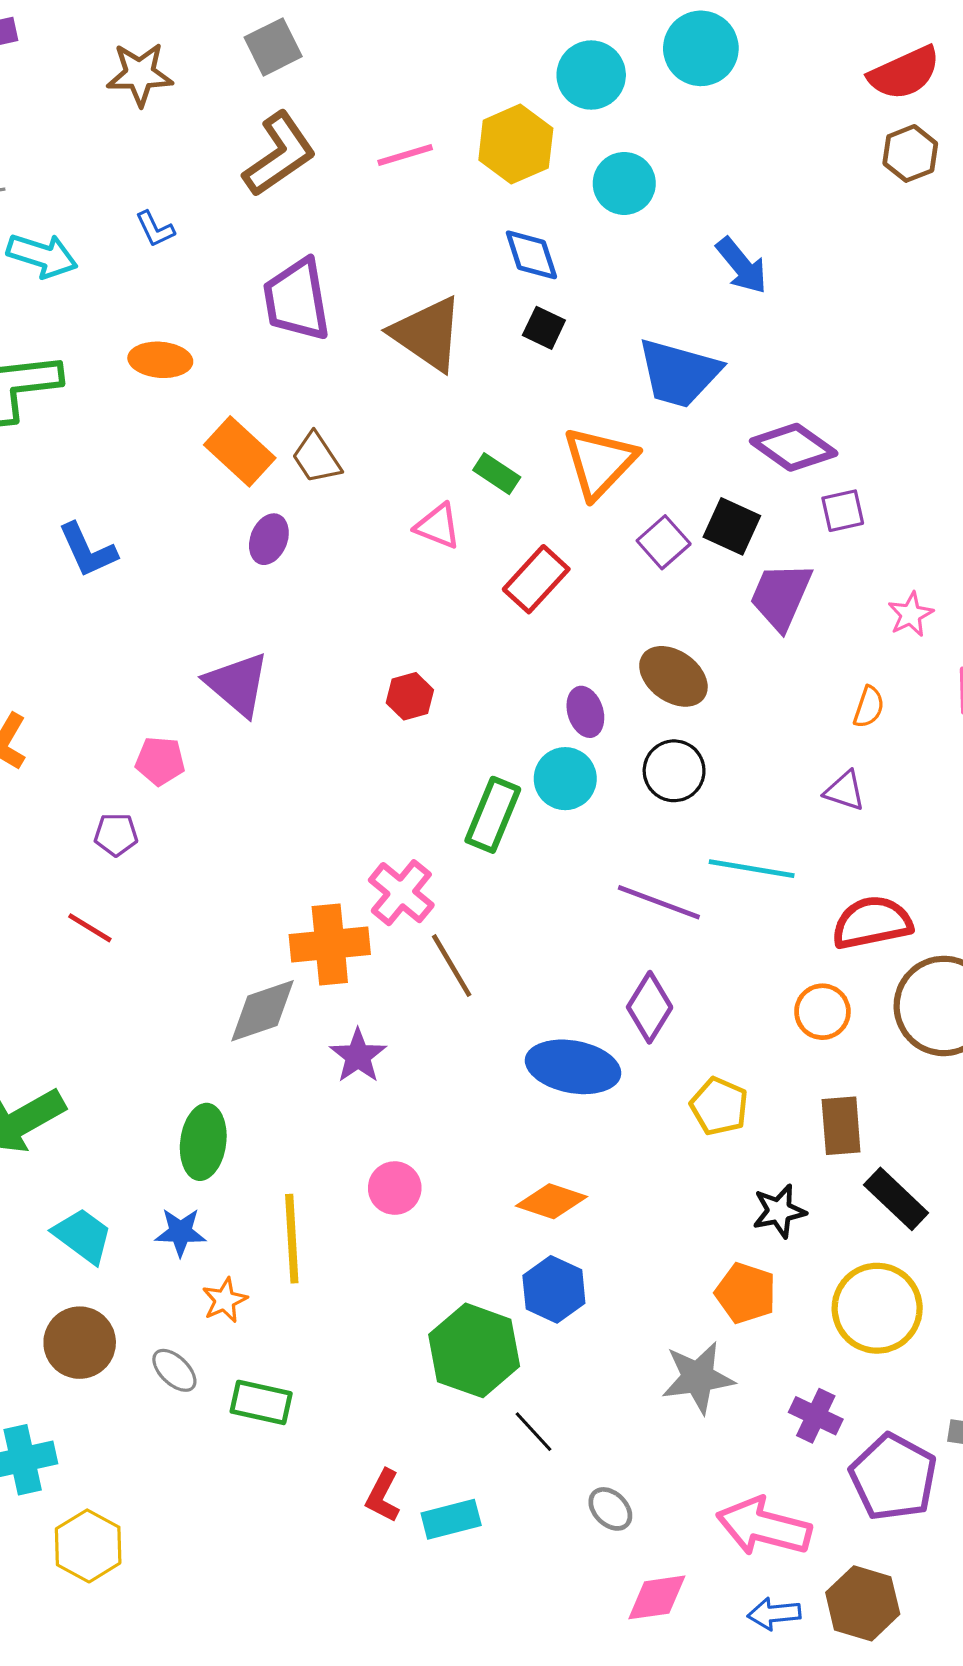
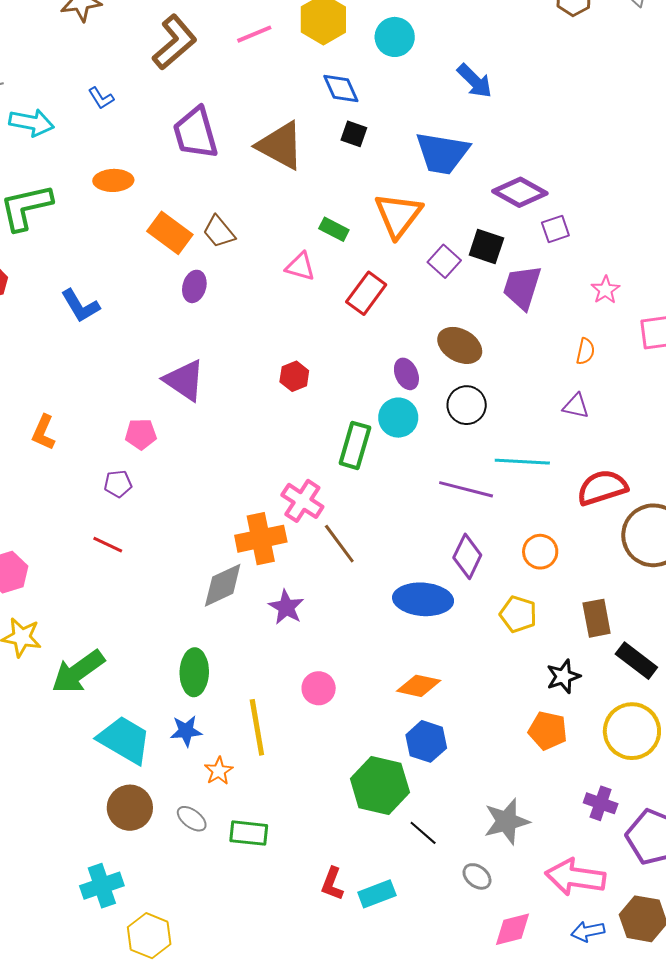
orange circle: (822, 1012) -> (540, 552), moved
cyan trapezoid: (83, 1236) -> (124, 740), size x1.4
gray star: (698, 1377) -> (507, 821), moved

